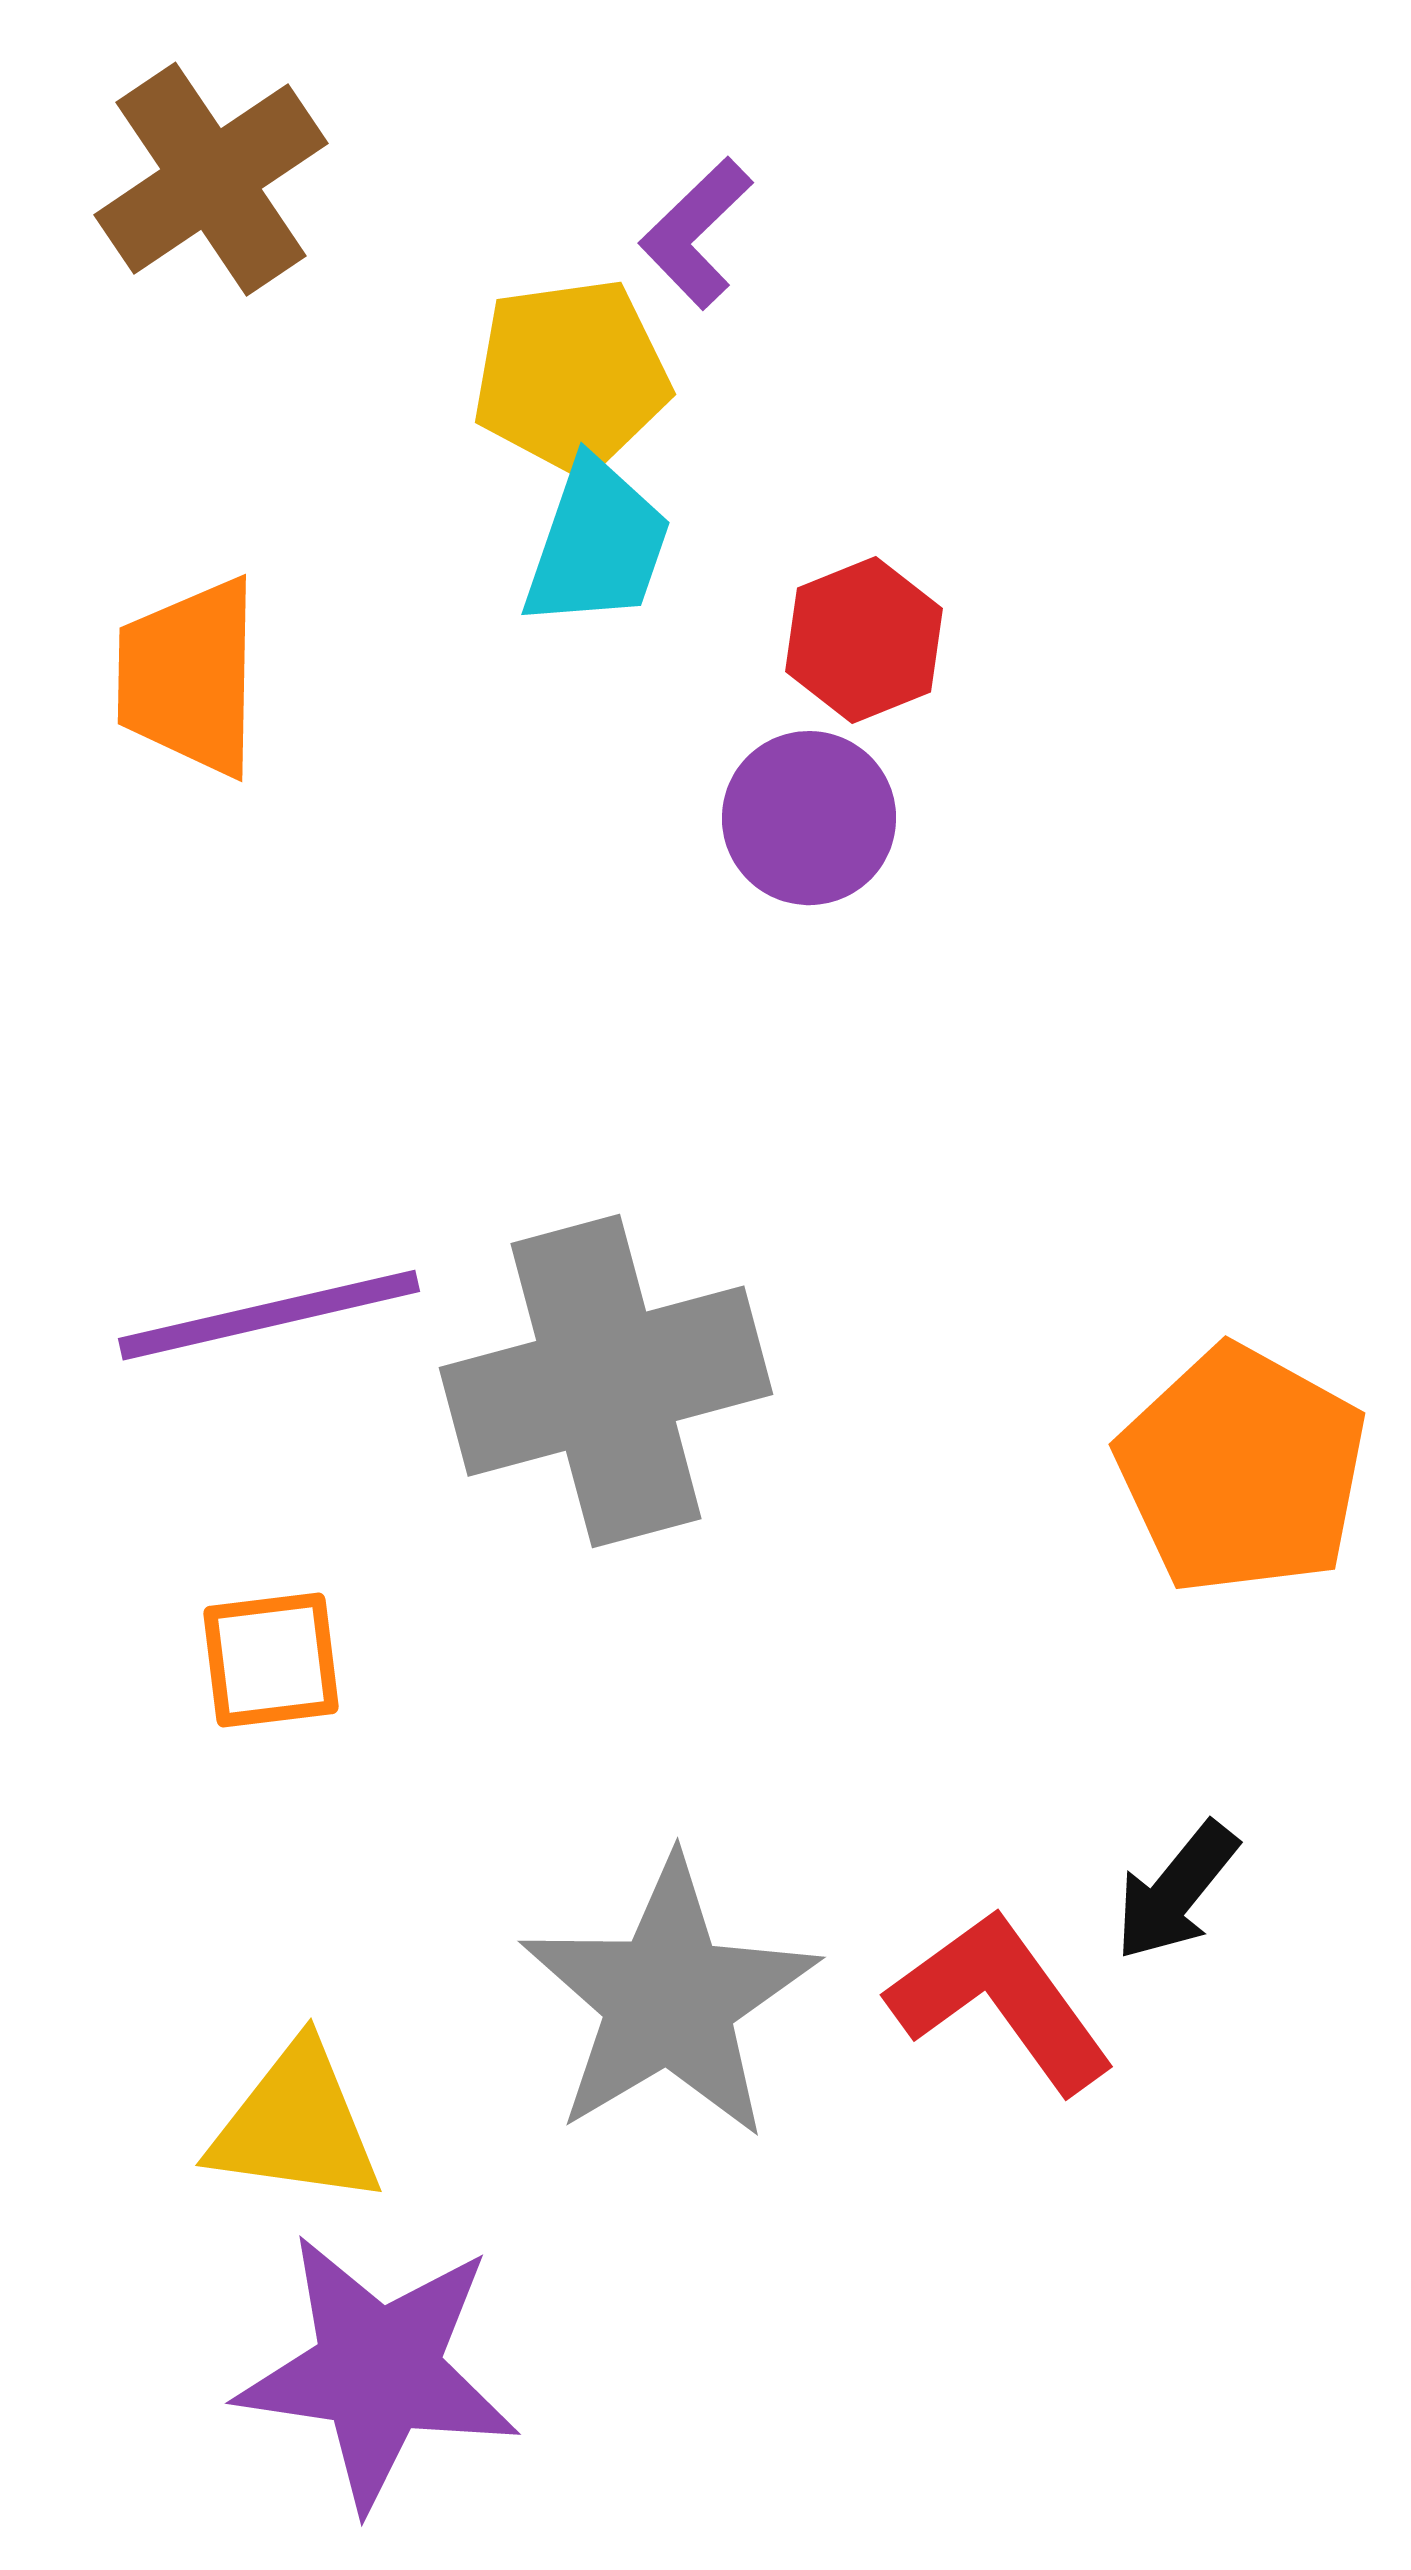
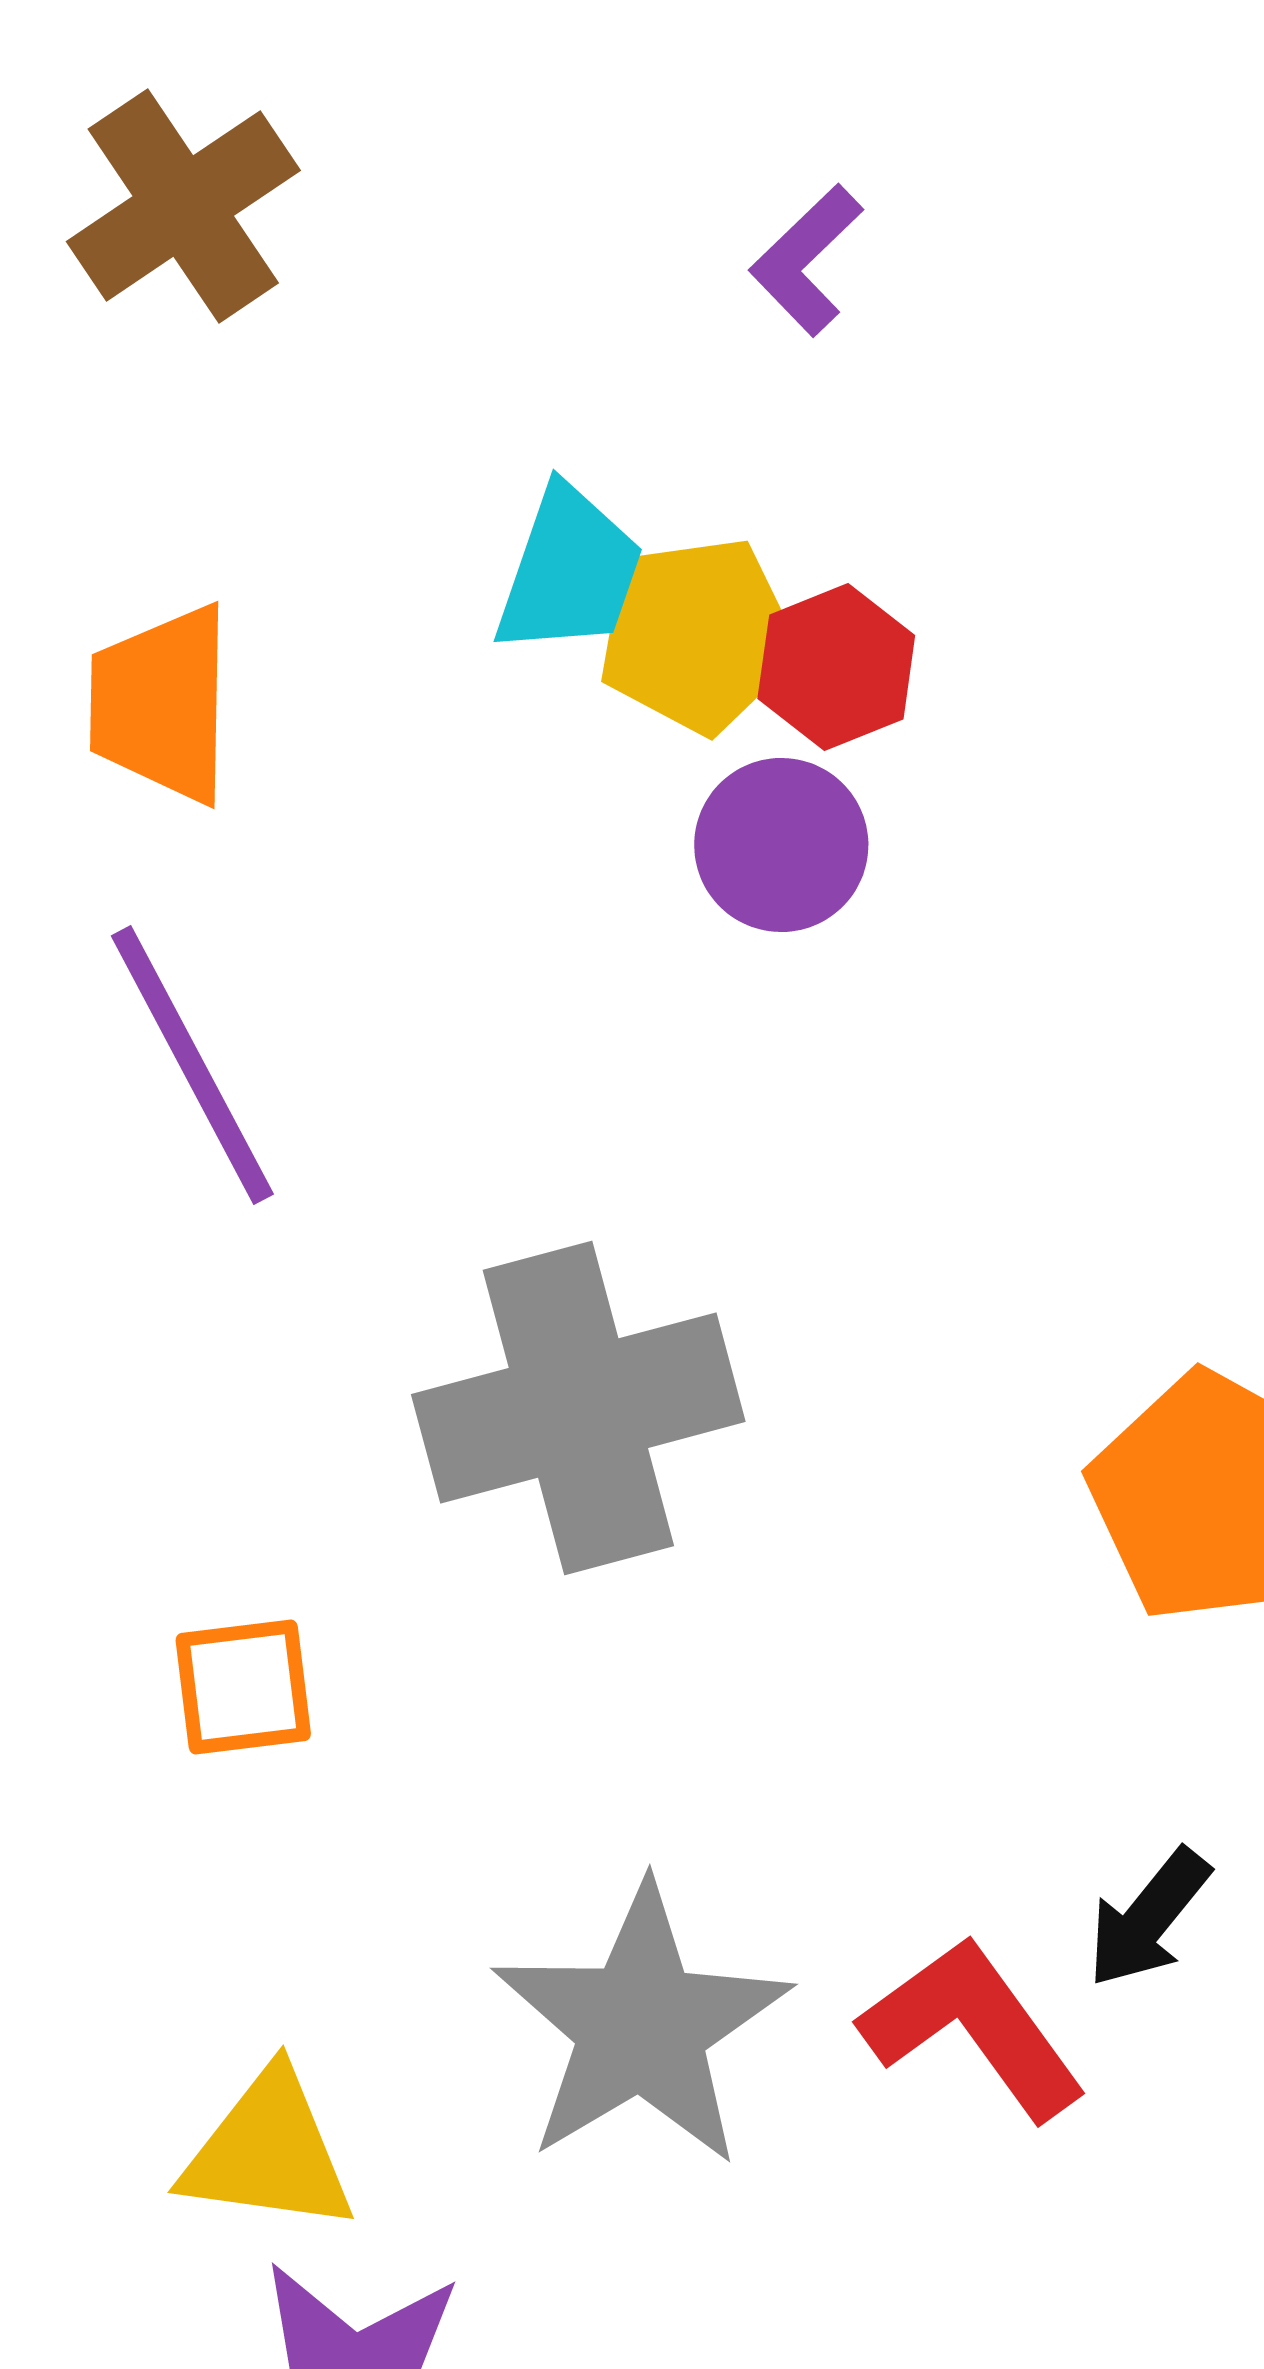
purple L-shape: (696, 233) -> (806, 260), moved
yellow pentagon: (571, 376) -> (697, 635), moved
purple line: (269, 1315) -> (192, 1065), moved, turned 75

